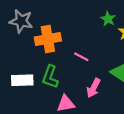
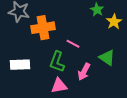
green L-shape: (50, 77) -> (57, 62), moved

